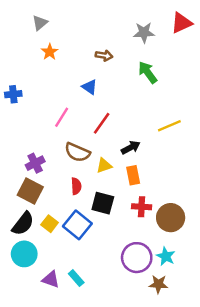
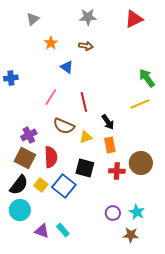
red triangle: (181, 23) -> (134, 19), moved
gray star: (144, 33) -> (88, 17), moved
orange star: (50, 52) -> (51, 43), moved
green arrow: (148, 72) -> (147, 78), moved
blue triangle: (90, 87) -> (67, 67), moved
red line: (102, 123) -> (84, 102), turned -48
black arrow: (131, 147) -> (108, 122), turned 84
red semicircle: (76, 186) -> (51, 157), moved, size x1.5
brown circle: (171, 218) -> (141, 163), moved
purple circle: (137, 258) -> (113, 213), size x0.6

